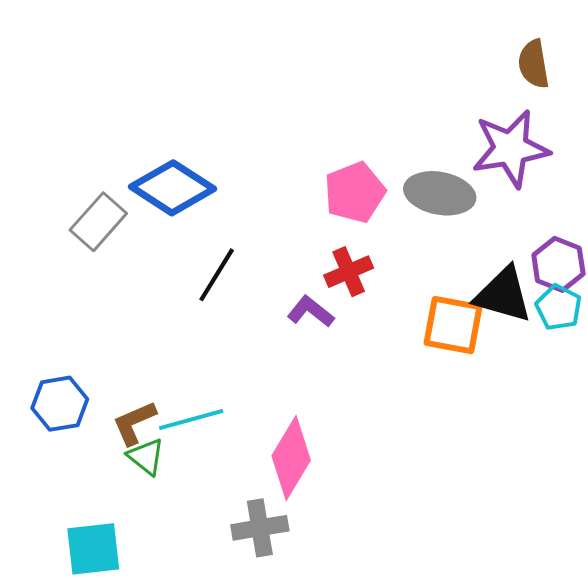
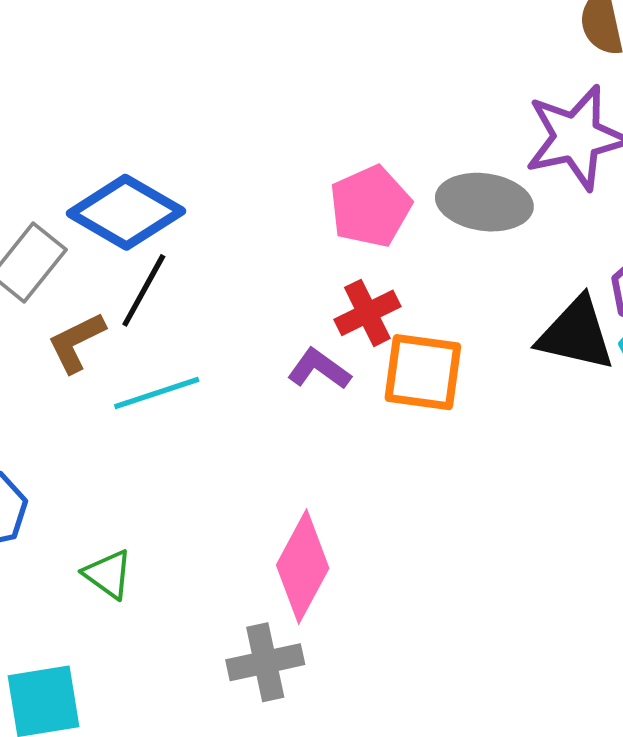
black line: (217, 275) -> (144, 290), moved
orange square: (453, 325) -> (423, 372), moved
cyan line: (191, 419) -> (157, 393), moved
brown L-shape: (134, 423) -> (76, 342), moved

